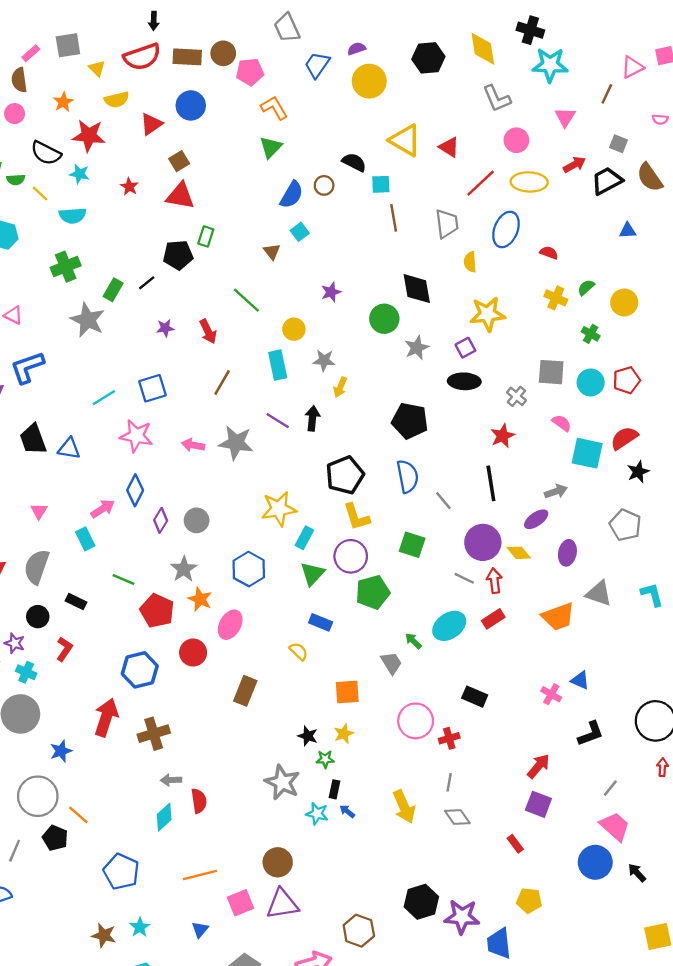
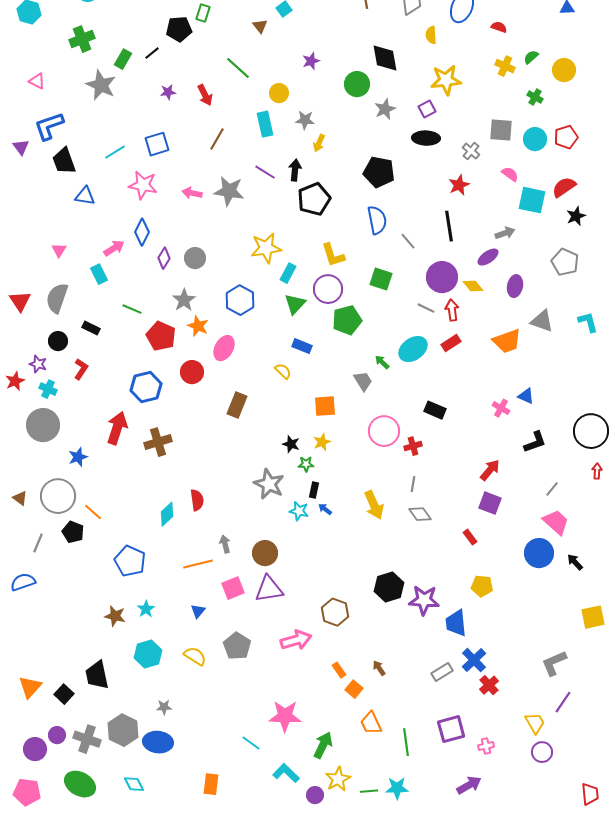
black trapezoid: (33, 439) -> (64, 161), moved
black pentagon: (345, 475) -> (314, 199), moved
gray arrow: (171, 780) -> (225, 544), moved, turned 78

